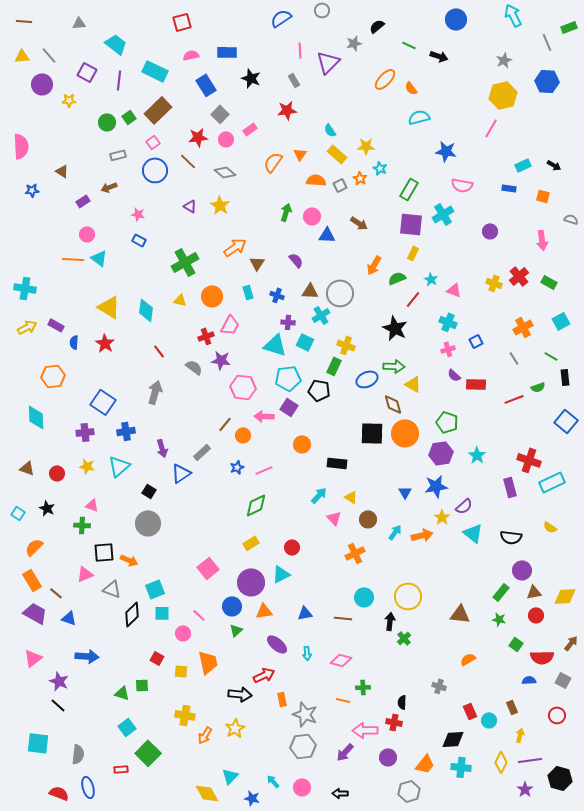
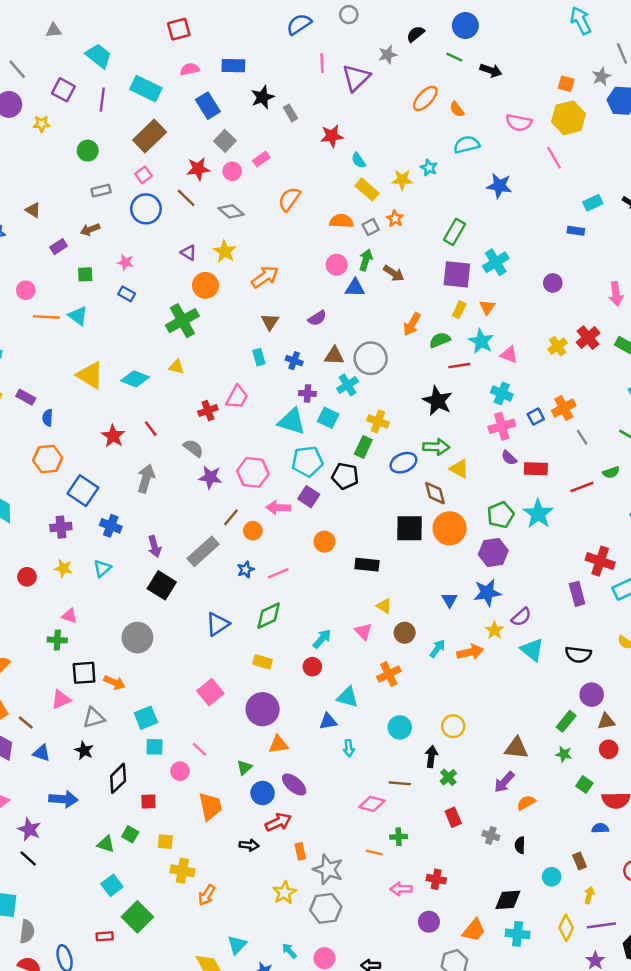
blue circle: (456, 19) -> (465, 25), moved
gray star: (504, 60) -> (601, 77), moved
black star: (251, 78) -> (263, 97), turned 30
gray rectangle: (294, 80) -> (290, 113), moved
red star: (287, 110) -> (332, 136), moved
green square: (129, 117) -> (85, 274), moved, turned 32
pink line: (491, 128) -> (554, 158), turned -60
orange triangle: (300, 154) -> (487, 307), moved
cyan star: (380, 168) -> (429, 168), moved
pink semicircle: (462, 185) -> (519, 123), moved
orange square: (543, 196) -> (566, 84), moved
green arrow: (286, 212) -> (366, 260), moved
pink circle: (87, 234) -> (26, 290), moved
orange arrow: (235, 247) -> (265, 277), moved
purple semicircle: (296, 260) -> (317, 318), turned 98
cyan star: (431, 279) -> (481, 341), size x1.5
yellow cross: (494, 283) -> (558, 346), turned 35
orange circle: (212, 296) -> (205, 285), moved
red line: (413, 299) -> (459, 366), turned 42
cyan diamond: (146, 310) -> (135, 379), turned -75
orange cross: (523, 327) -> (564, 408), moved
red star: (105, 343) -> (113, 436), moved
pink cross: (448, 349) -> (502, 426), size x1.5
purple star: (221, 360) -> (210, 477), moved
orange hexagon: (53, 376) -> (48, 459), moved
green pentagon: (447, 422) -> (501, 515), turned 30
blue cross: (126, 431) -> (111, 526), turned 30
gray rectangle: (202, 452) -> (203, 551), size x1.5
cyan star: (477, 455) -> (538, 514), moved, size x1.4
cyan triangle: (119, 466) -> (102, 568), size x0.7
blue triangle: (181, 473) -> (218, 624), moved
black square: (149, 491) -> (162, 585), moved, size x1.6
cyan arrow: (319, 495) -> (322, 639), moved
black star: (47, 508) -> (84, 750), moved
yellow rectangle: (251, 543) -> (263, 662), turned 49
cyan triangle: (281, 574) -> (348, 697), moved, turned 42
gray triangle: (112, 589) -> (94, 718), turned -36
yellow circle: (408, 596) -> (453, 726), size x0.7
blue circle: (232, 606) -> (263, 793), moved
blue triangle: (305, 613) -> (328, 721), moved
black diamond: (132, 614) -> (118, 778), moved
brown line: (343, 618) -> (400, 783), moved
cyan arrow: (307, 653) -> (349, 748), moved
red square: (157, 658) -> (148, 801), turned -32
yellow square: (181, 671) -> (165, 842), moved
green square: (142, 685) -> (130, 834), turned 32
black arrow: (240, 694) -> (249, 845), size x0.7
black semicircle: (402, 702) -> (520, 845), moved
red rectangle: (470, 711) -> (453, 817), moved
yellow star: (235, 728) -> (284, 893), moved
pink arrow: (365, 730) -> (401, 889), size x0.7
purple arrow: (345, 752) -> (504, 782), moved
gray semicircle: (78, 754) -> (27, 931), moved

